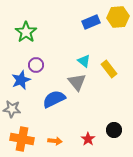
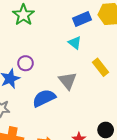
green star: (26, 32) -> (23, 15), moved
cyan triangle: (84, 61) -> (75, 43), moved

